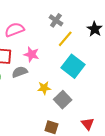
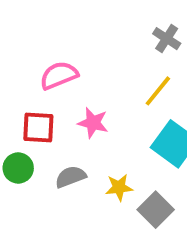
gray cross: (56, 20) -> (167, 39), moved
gray semicircle: (20, 72) -> (71, 177), moved

